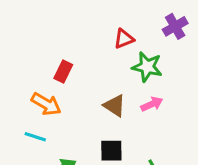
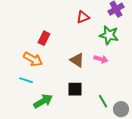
green star: (147, 67) -> (109, 35), moved
pink arrow: (152, 104) -> (101, 59), turned 40

